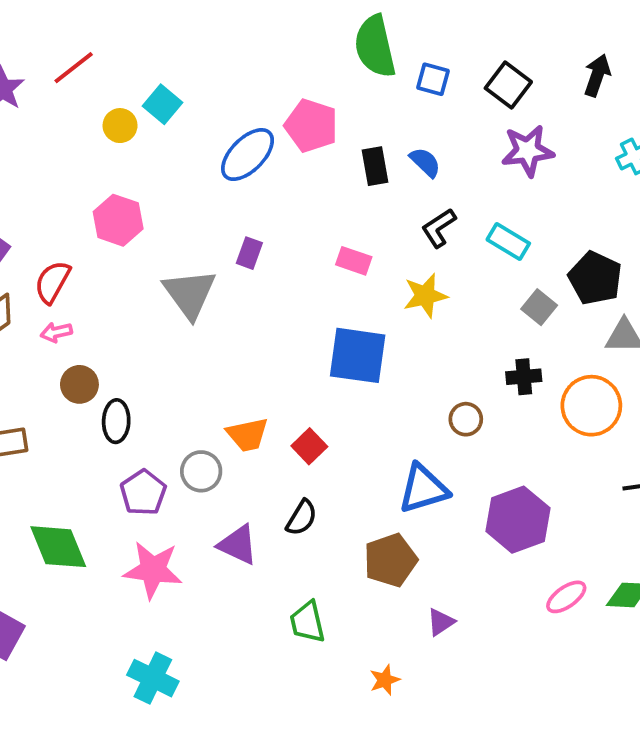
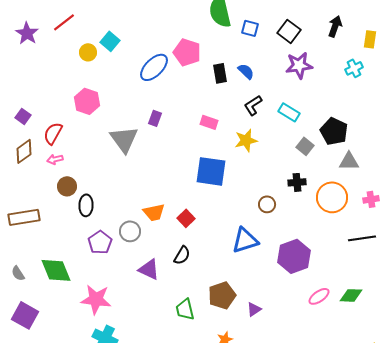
brown pentagon: (390, 560) -> (222, 295), moved
pink star: (153, 570) -> (96, 299), moved

